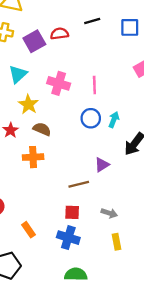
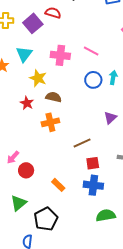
red semicircle: (59, 34) -> (53, 13), turned 35
pink line: (94, 85) -> (91, 51), turned -49
brown line: (79, 184) -> (82, 143), moved

